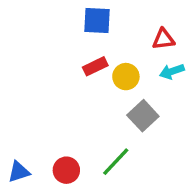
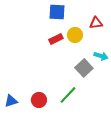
cyan arrow: (172, 71) -> (101, 56), moved, turned -144
yellow circle: (126, 77) -> (75, 35), moved

